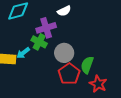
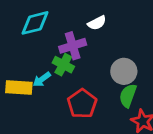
gray circle: (64, 53) -> (124, 71), moved
red pentagon: (69, 74) -> (82, 104), moved

